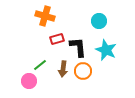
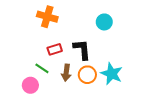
red rectangle: (57, 39) -> (55, 49), moved
cyan star: (106, 50) -> (112, 74), moved
green line: (40, 65) -> (42, 68), turned 72

